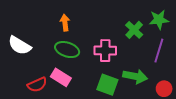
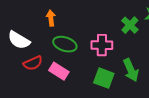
orange arrow: (65, 23) -> (51, 18), moved
green arrow: (135, 76) -> (131, 70), turned 55
red semicircle: (37, 85) -> (33, 63), moved

